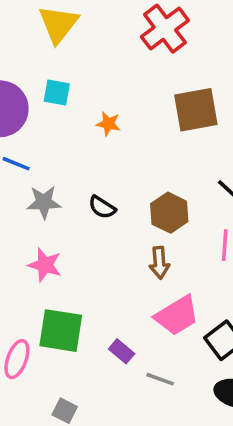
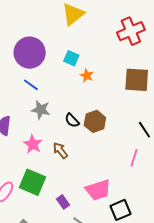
cyan square: (57, 93) -> (71, 58), moved
brown hexagon: (169, 213) -> (95, 121), moved
brown arrow: (159, 263) -> (60, 151), moved, turned 132

